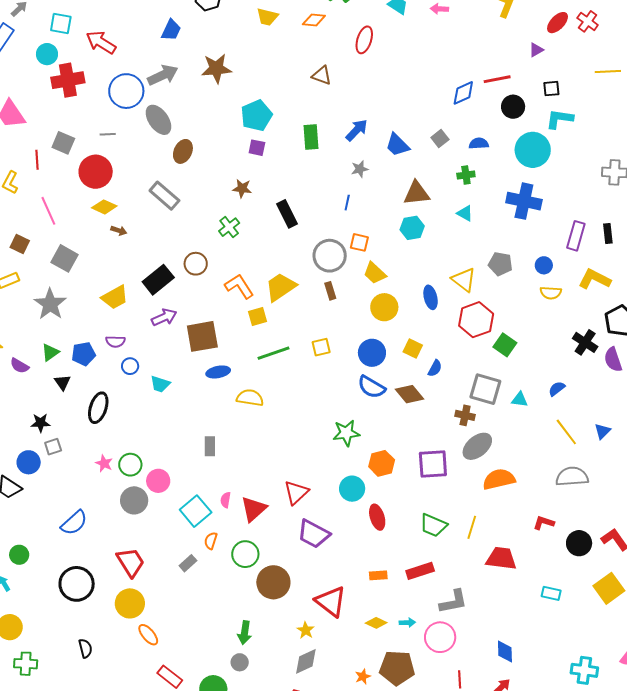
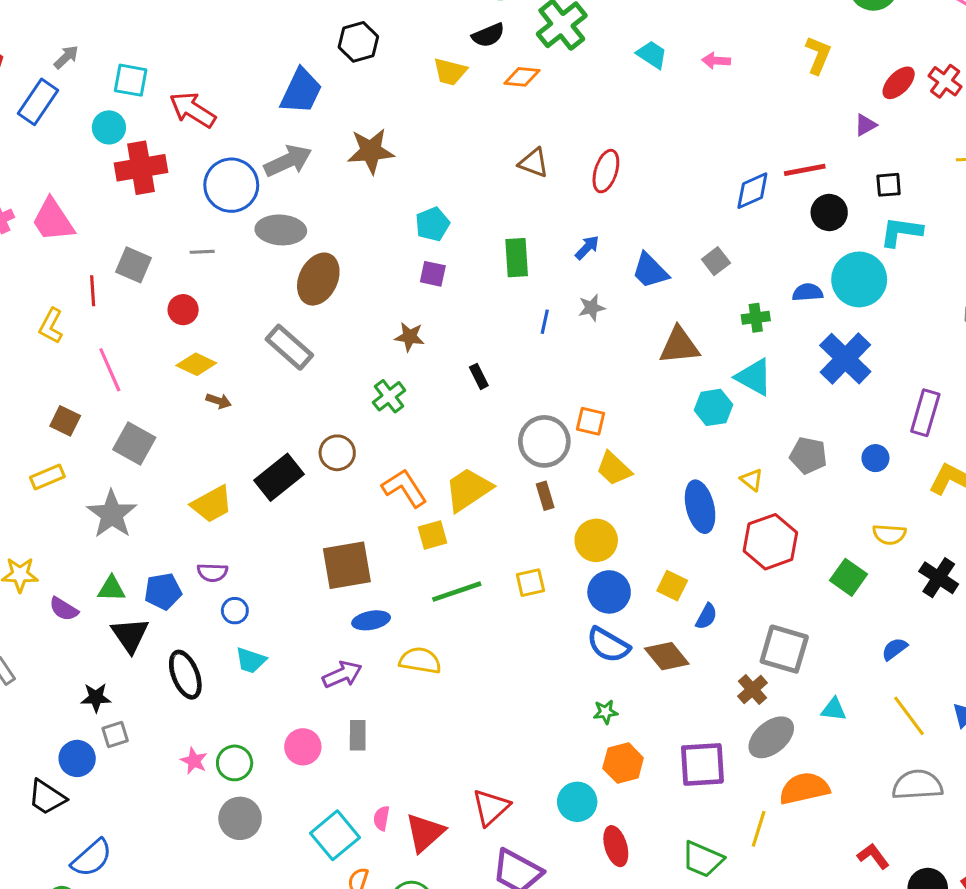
blue trapezoid: (171, 30) -> (301, 91), size x1.4
red ellipse: (364, 40) -> (606, 171), moved
cyan pentagon: (257, 116) -> (433, 224), size x0.7
gray ellipse: (158, 120) -> (281, 230), turned -52
blue arrow: (357, 130) -> (587, 248), size x0.7
blue semicircle: (479, 143) -> (808, 292), moved
brown ellipse: (183, 151) -> (318, 279), size x1.4
red circle: (96, 172) -> (183, 310), size x0.6
blue cross: (524, 201) -> (845, 359), turned 32
blue line: (347, 203) -> (545, 322), moved
cyan triangle: (465, 213) -> (754, 377), size x1.5
black rectangle: (287, 214) -> (479, 376), size x0.6
cyan hexagon: (412, 228) -> (713, 407), moved
yellow triangle: (464, 280) -> (752, 480), size x0.6
yellow semicircle: (551, 293) -> (889, 534), moved
blue ellipse: (431, 297) -> (700, 507), size x1.4
yellow circle: (384, 307) -> (596, 540), moved
purple arrow: (164, 317) -> (342, 675), moved
green square: (505, 345) -> (849, 577), moved
green triangle: (50, 352) -> (111, 589), turned 36
black triangle: (62, 382) -> (130, 635), size x1.5
cyan trapezoid: (160, 384) -> (251, 660), moved
cyan triangle: (520, 400) -> (834, 709), moved
black ellipse: (98, 408) -> (185, 675), turned -40
brown cross: (465, 415) -> (752, 690), turned 36
green star: (346, 433) -> (606, 712), moved, size x0.6
pink circle: (158, 481) -> (303, 747), moved
blue semicircle: (74, 523) -> (92, 858), moved
red L-shape: (544, 523) -> (873, 856), turned 35
yellow line: (472, 527) -> (759, 829), moved

